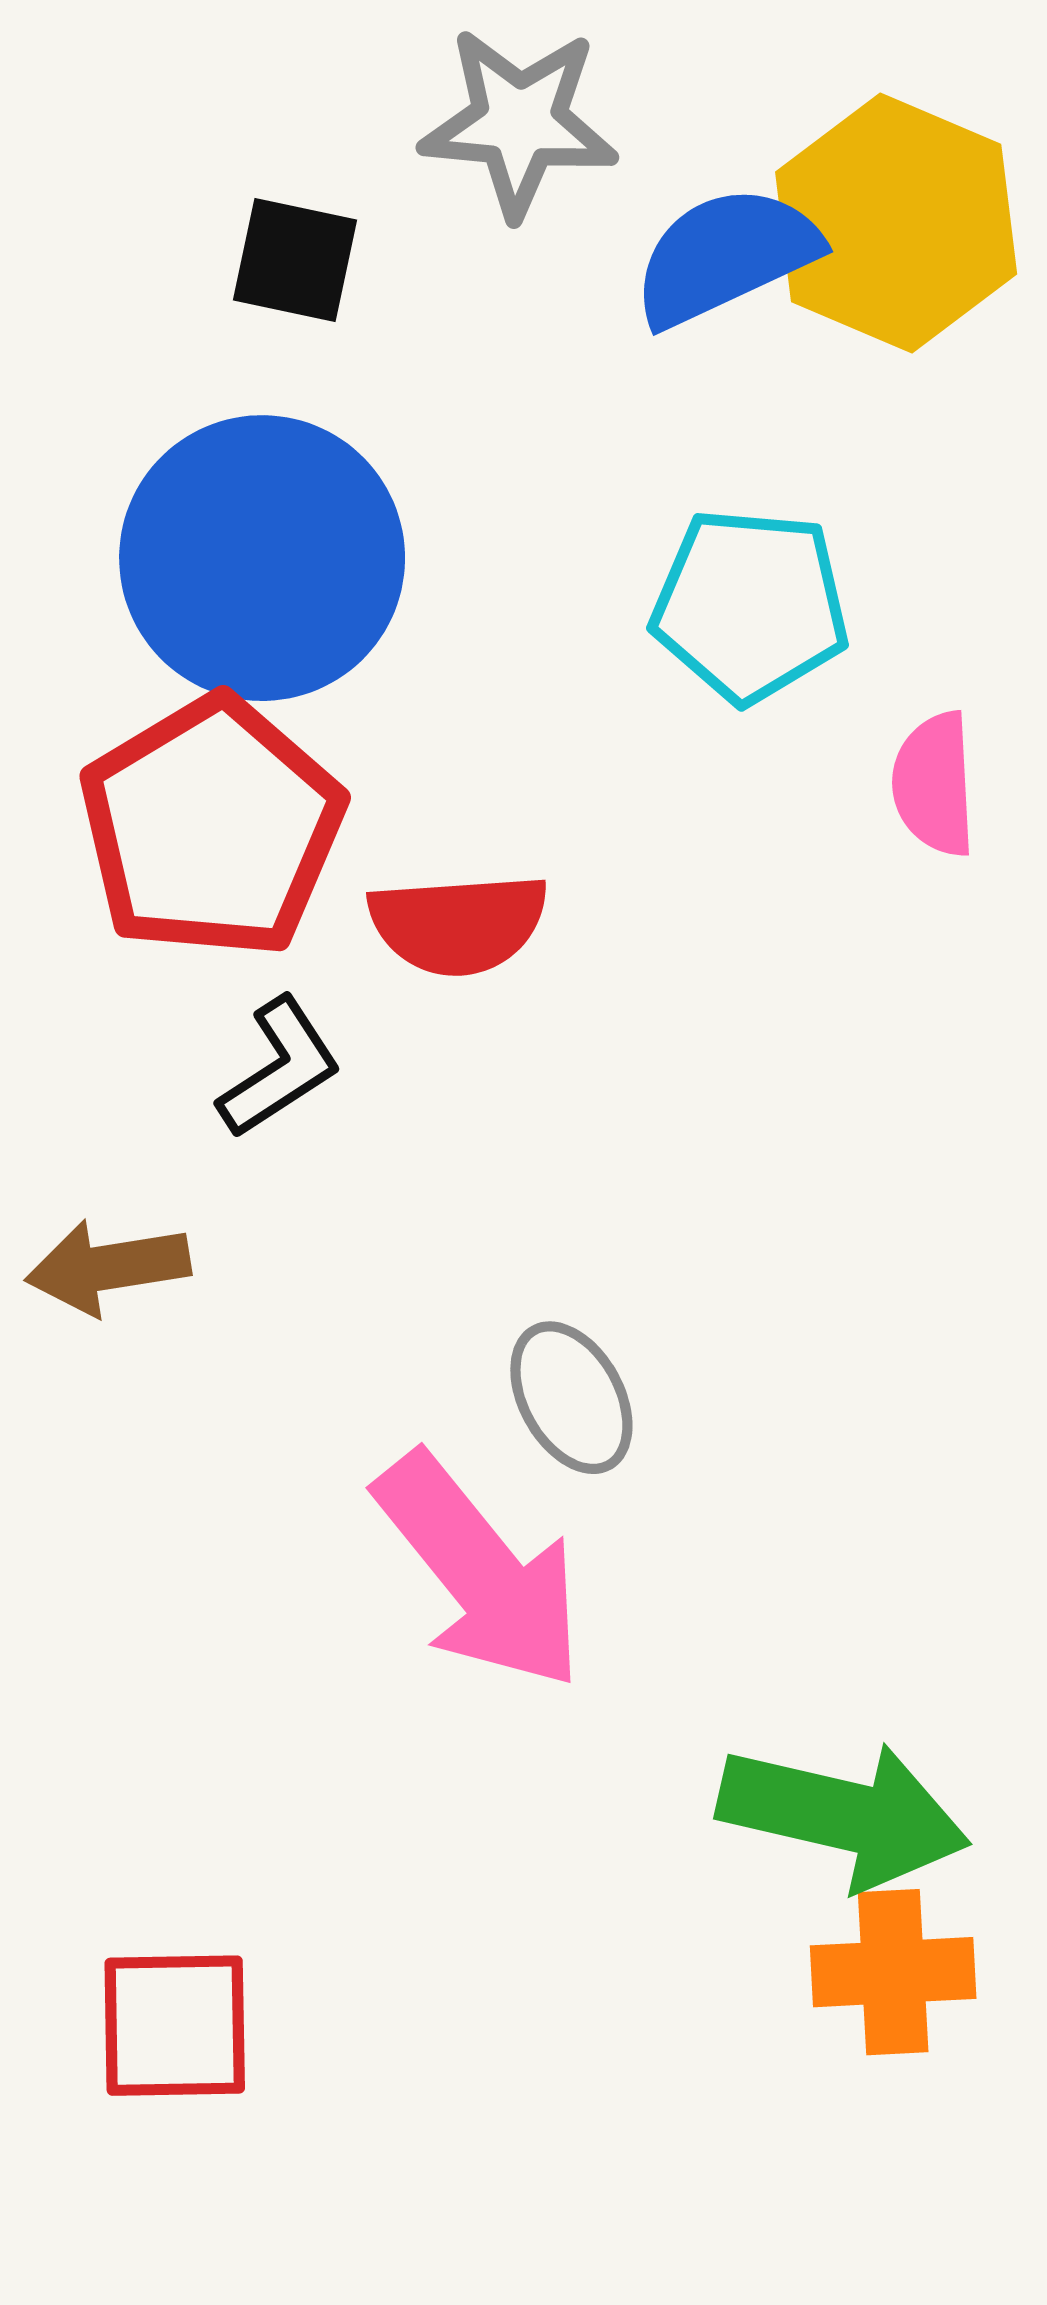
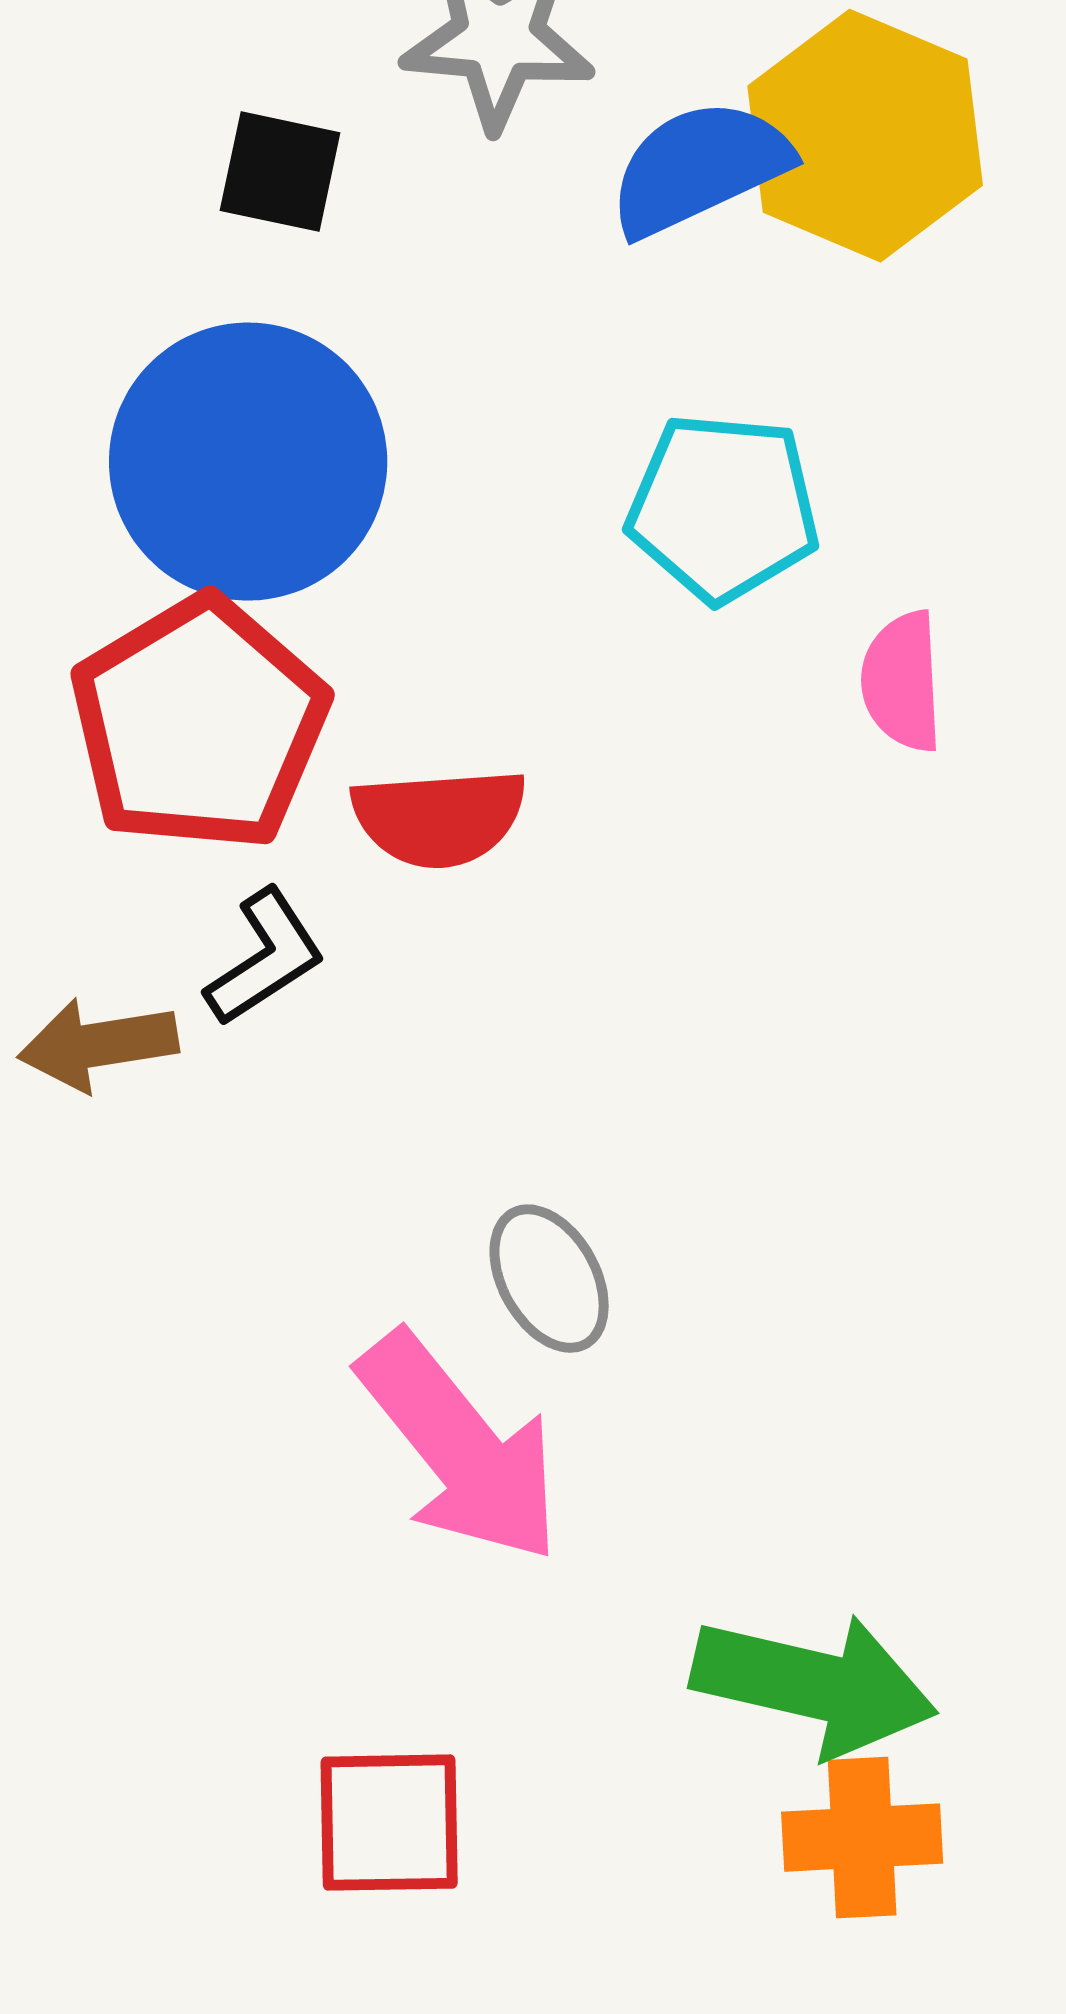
brown arrow: (108, 1267) -> (98, 1045), moved
red square: (175, 2026) -> (389, 1823), moved

